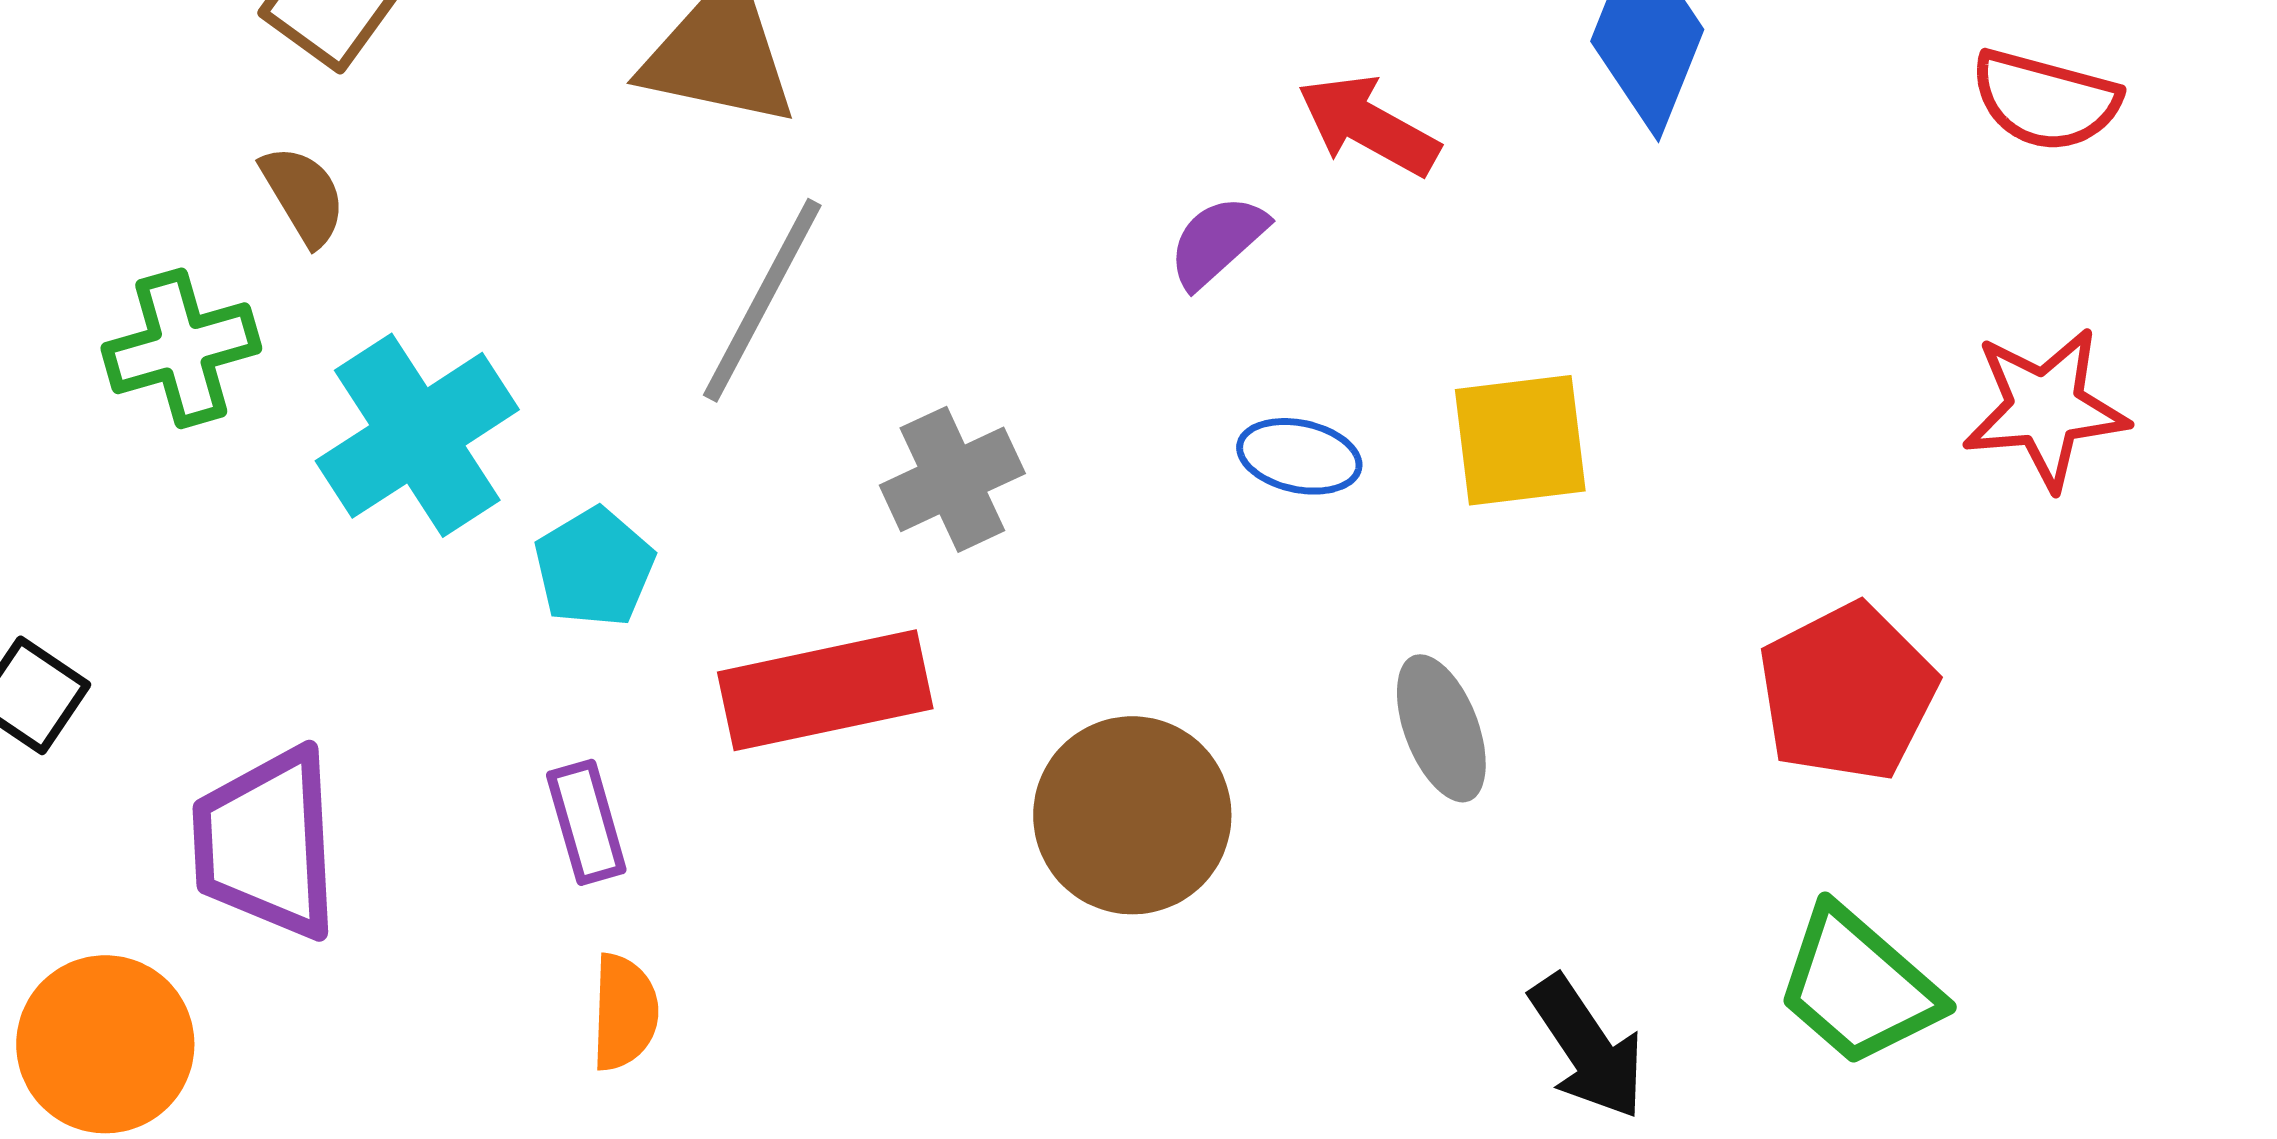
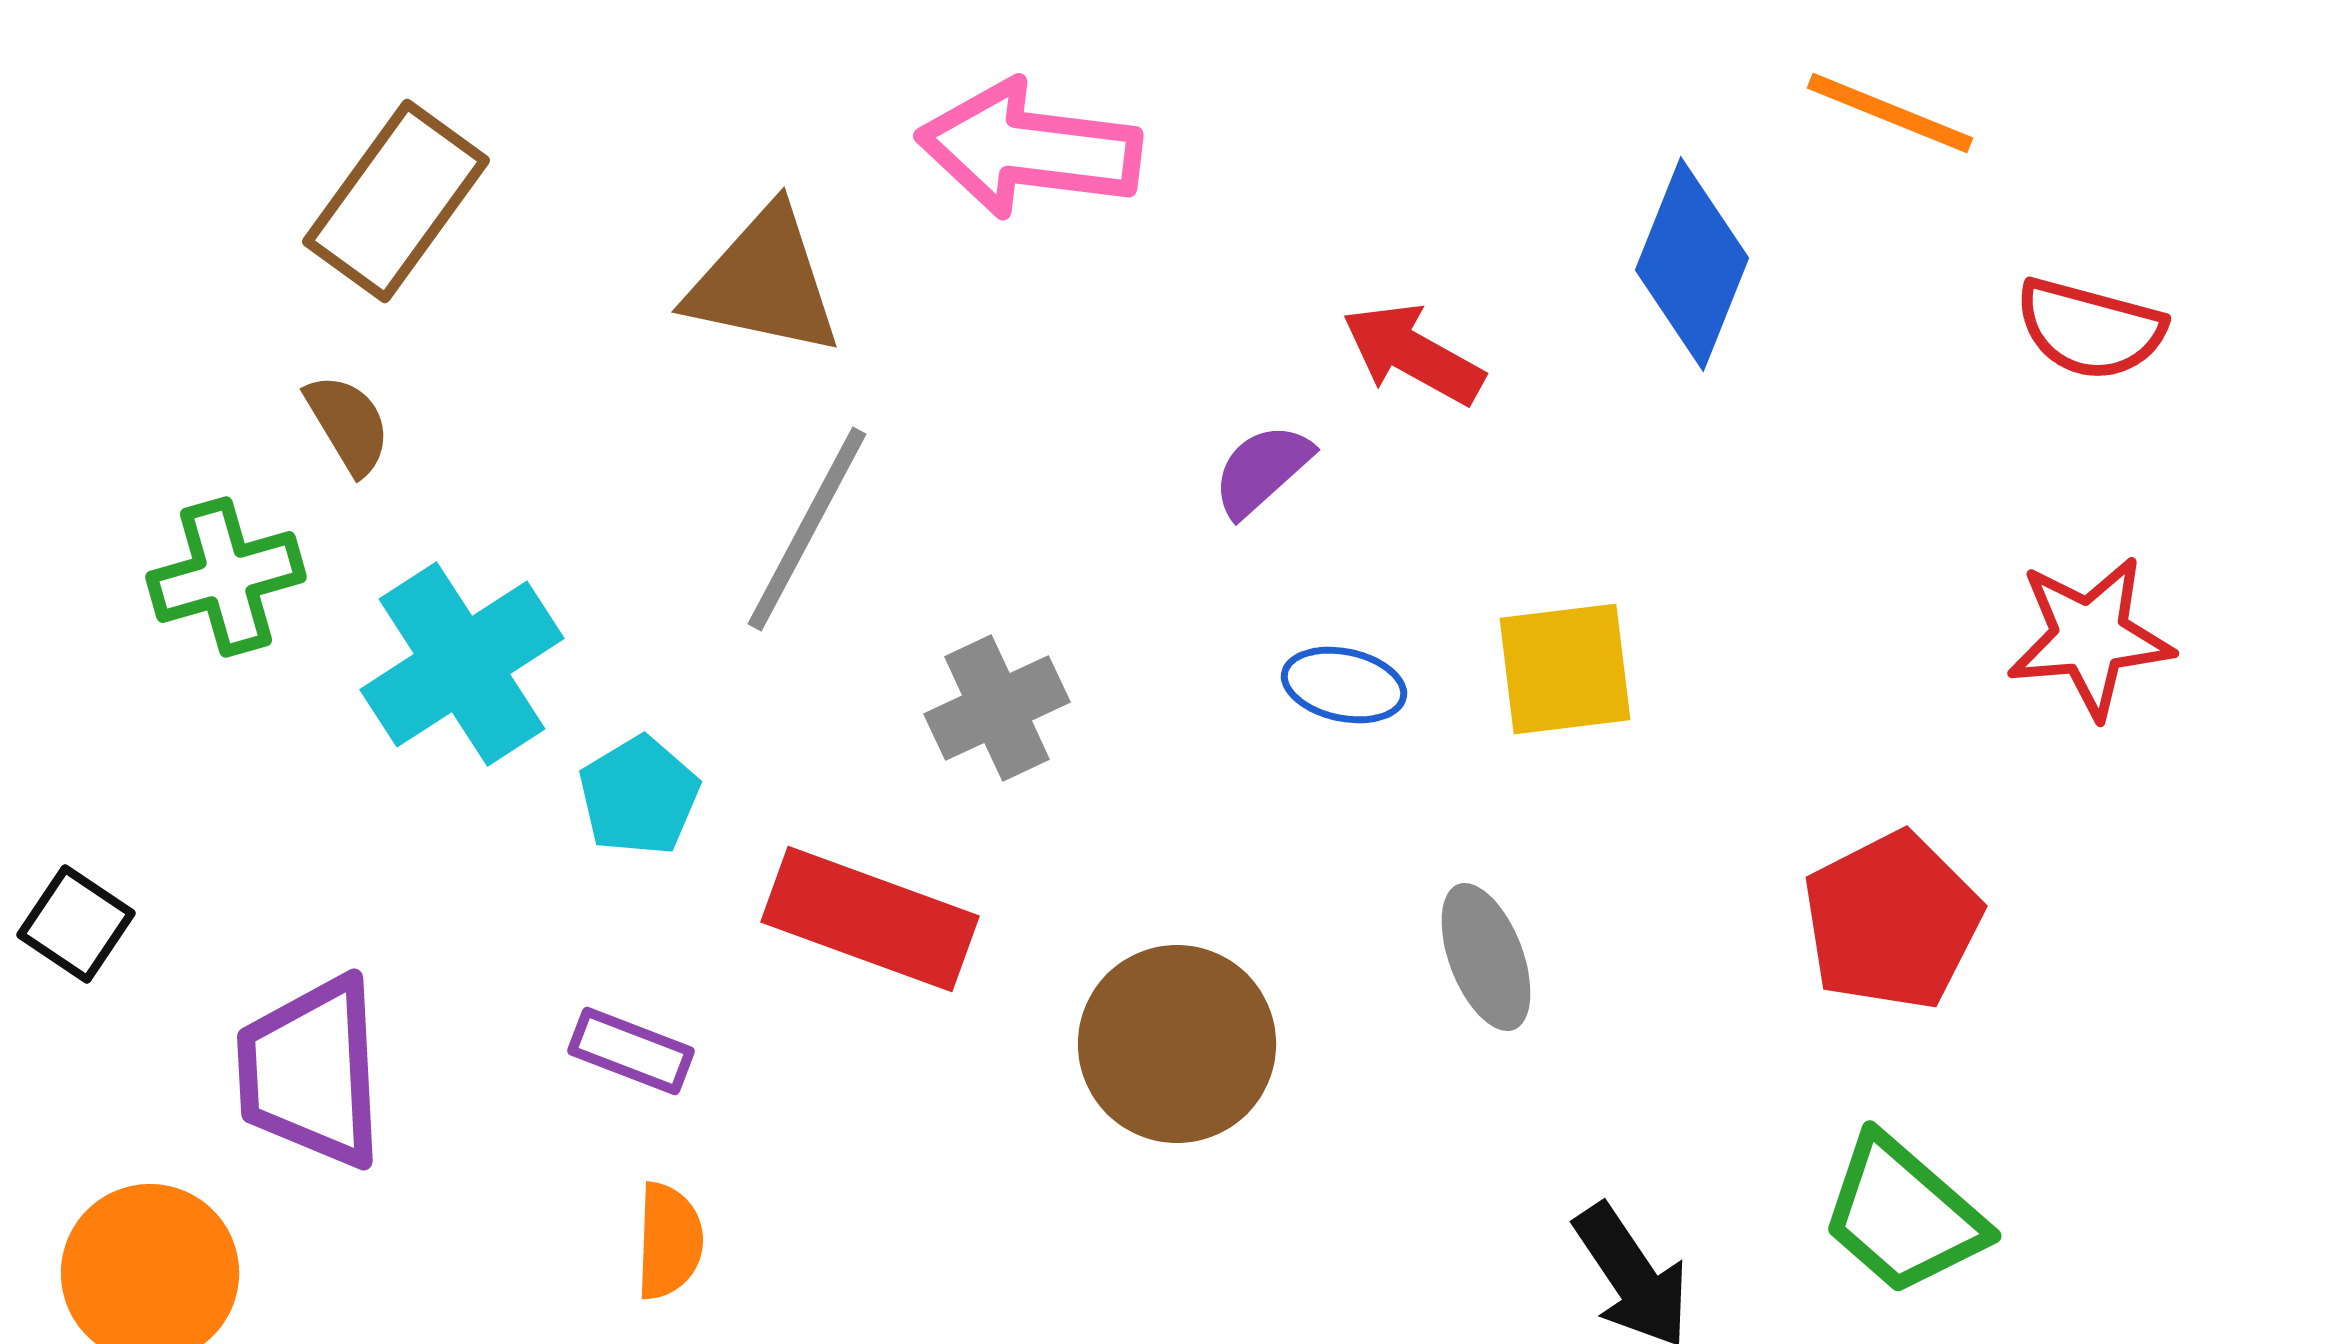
red rectangle: (825, 690) -> (870, 919), turned 32
purple rectangle: (586, 822) -> (631, 1051), turned -53

